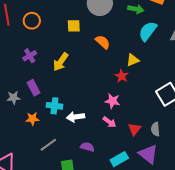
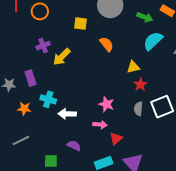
purple cross: (30, 56) -> (43, 46), moved
red star: (122, 76) -> (140, 85), moved
pink arrow: (109, 122) -> (100, 125), turned -40
red triangle: (134, 129) -> (116, 138), moved
gray semicircle: (155, 129) -> (138, 109), moved
gray line: (48, 145) -> (21, 141), moved

